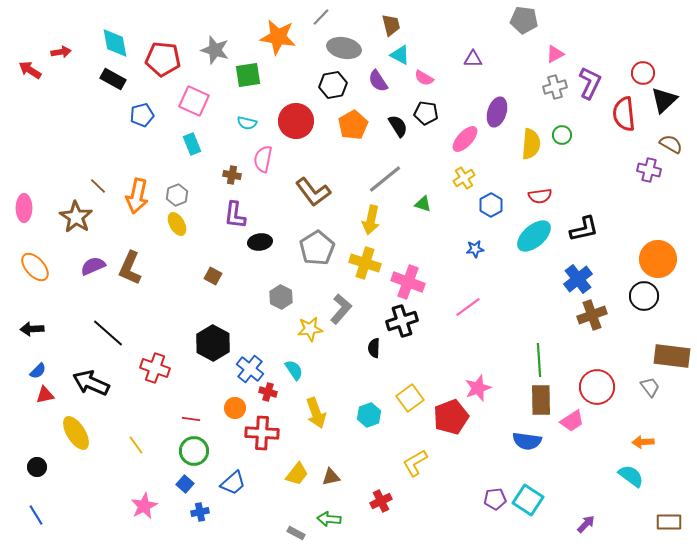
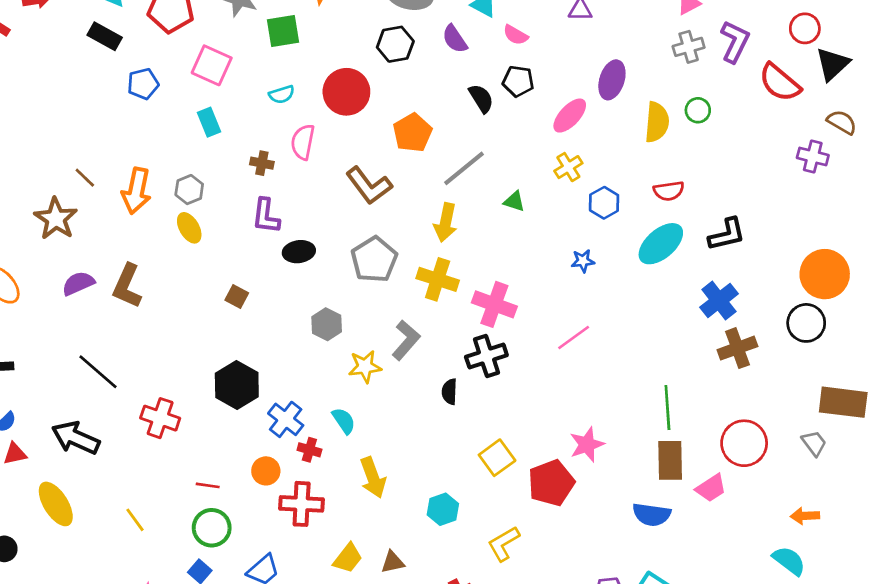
red semicircle: (624, 114) -> (780, 83), turned -44
cyan semicircle: (247, 123) -> (282, 94), turned -30
orange pentagon: (353, 125) -> (412, 133), moved
cyan hexagon: (369, 415) -> (443, 509), moved

